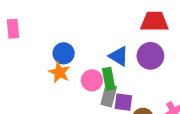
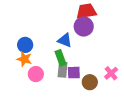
purple circle: (150, 56) -> (84, 27), moved
pink circle: (92, 80) -> (36, 74), moved

